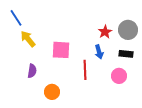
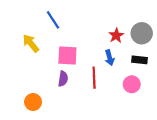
blue line: (16, 18) -> (53, 20), moved
purple semicircle: (32, 71) -> (63, 79), moved
orange circle: (52, 92) -> (33, 102), moved

